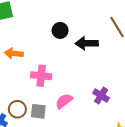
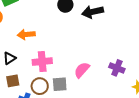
pink cross: (41, 76) -> (42, 62), moved
purple cross: (101, 95) -> (117, 68), moved

